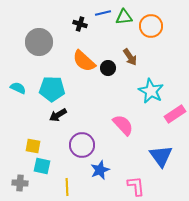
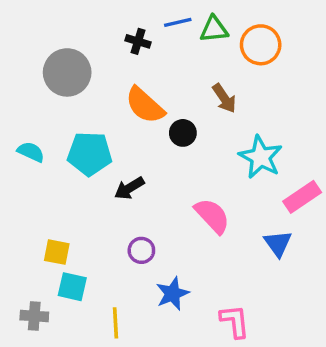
black circle: (108, 68) -> (183, 133), moved
black arrow: (58, 115) -> (129, 188), moved
purple circle: (82, 145) -> (141, 250), size x0.6
blue triangle: (161, 156) -> (278, 243), moved, size x0.7

